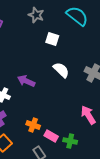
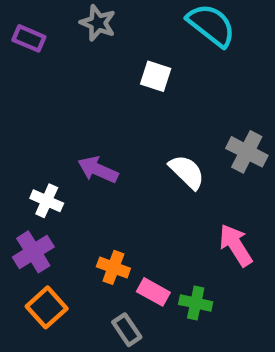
gray star: (36, 15) -> (98, 23), moved
white semicircle: (61, 70) -> (187, 172), moved

